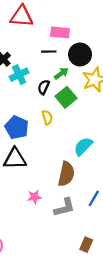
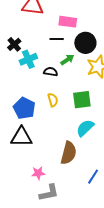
black semicircle: (44, 87) -> (51, 72), turned 72
green square: (66, 97) -> (82, 100), moved, turned 30
gray L-shape: (64, 207) -> (49, 193), moved

